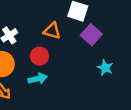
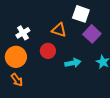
cyan arrow: (38, 79) -> (73, 63), moved

